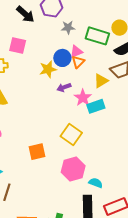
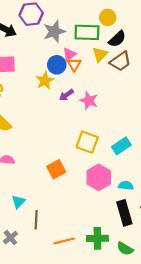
gray star: (68, 27) -> (54, 31), size x1.5
yellow triangle: (101, 81) -> (100, 54), moved
cyan rectangle: (96, 106) -> (121, 146), moved

